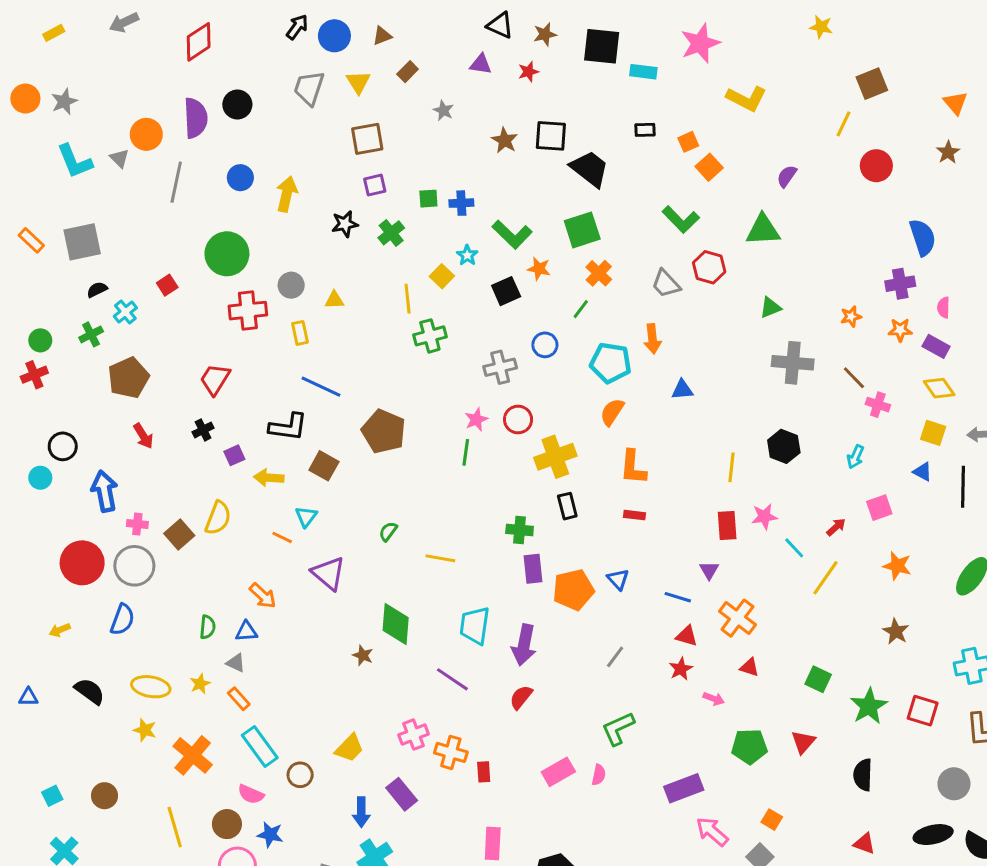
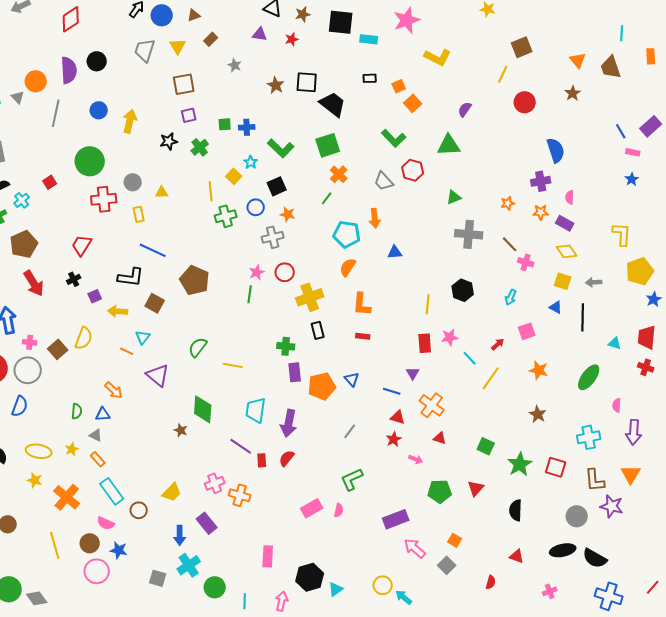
orange star: (539, 269) -> (288, 214), moved
blue circle: (545, 345) -> (256, 207), moved
red arrow: (143, 436) -> (34, 283), size x1.5
green semicircle: (388, 531) -> (198, 347), size x1.5
red rectangle: (484, 772) -> (262, 460), moved

